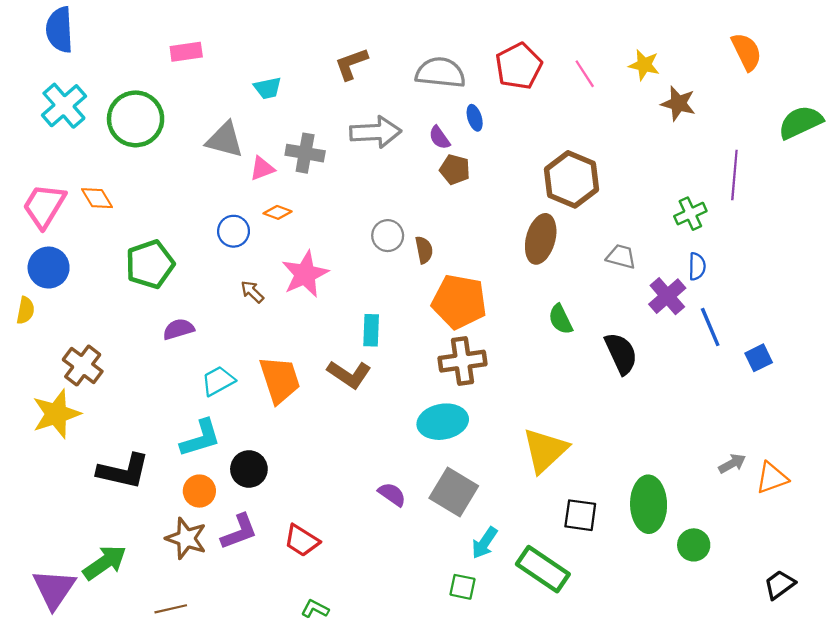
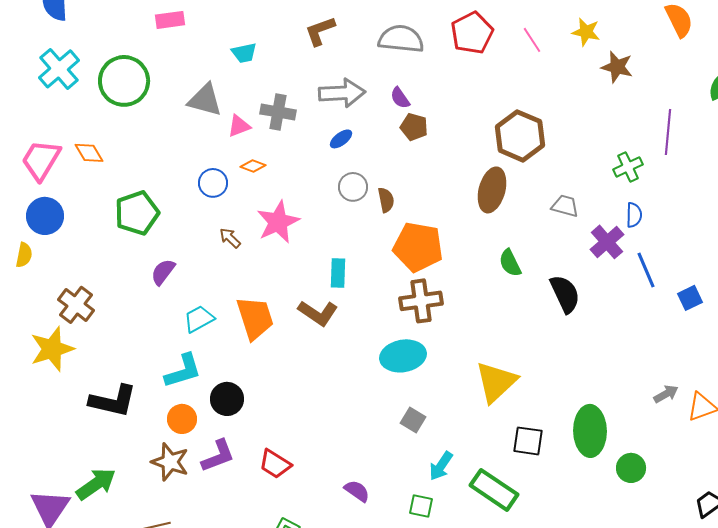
blue ellipse: (475, 118) -> (341, 139), moved, turned 70
purple semicircle: (178, 329) -> (163, 272), turned -36
gray square: (454, 492) -> (413, 420), size x0.6
purple semicircle: (392, 494) -> (357, 491), moved

